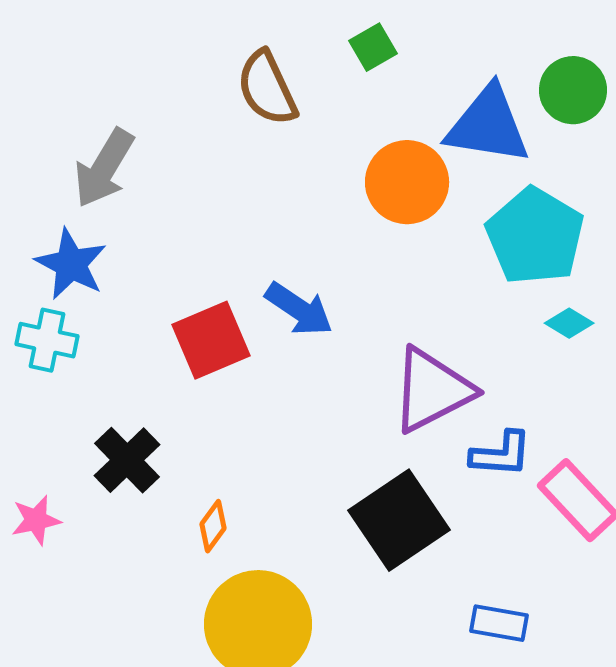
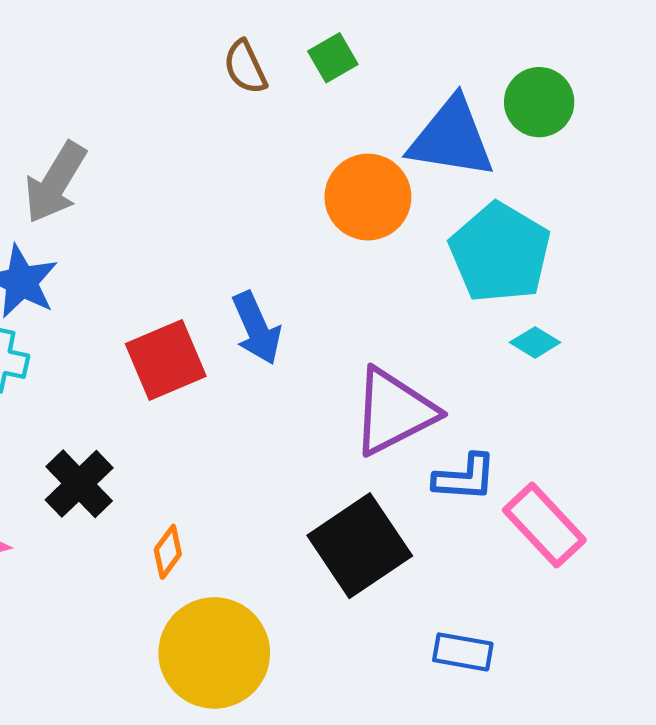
brown semicircle: (267, 88) -> (245, 67), moved, size x0.7
blue arrow: (299, 309) -> (257, 328), turned 32

